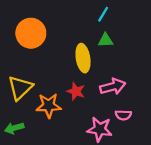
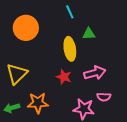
cyan line: (103, 14) -> (70, 12), moved, turned -56
orange star: (49, 106) -> (38, 103), moved

